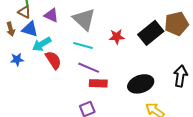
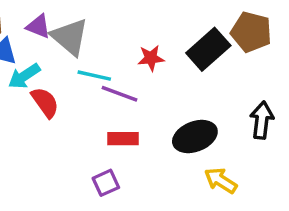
gray triangle: (84, 19) -> (70, 37), moved
brown pentagon: (176, 24) -> (251, 32), turned 30
purple line: (89, 68) -> (120, 94), moved

